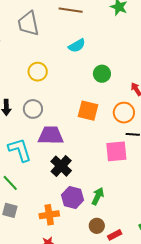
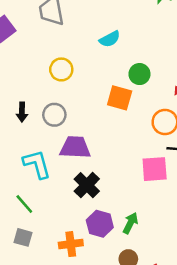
orange square: (88, 111) -> (120, 98), moved

